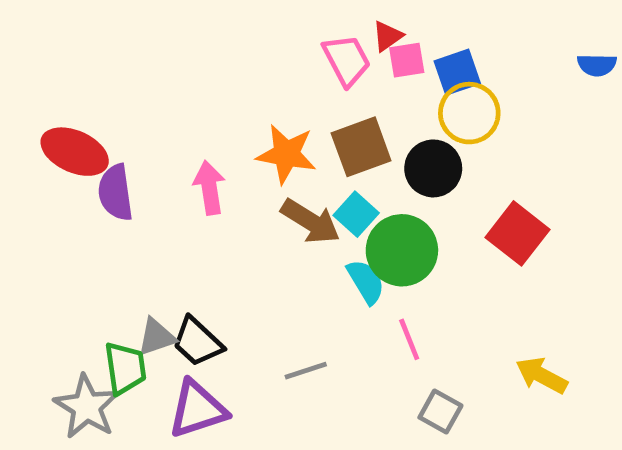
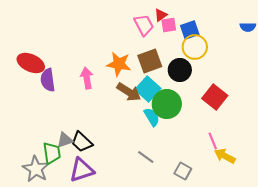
cyan square: (356, 214) -> (148, 89), size x1.4
pink line: (409, 339) -> (213, 141), moved
gray line: (306, 371) -> (146, 157), moved, turned 54

